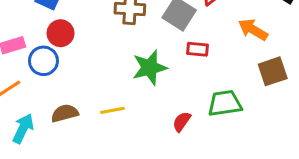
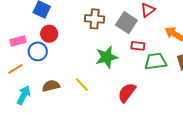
green trapezoid: (225, 103) -> (156, 61), moved
yellow line: (112, 110) -> (82, 85), turned 56
red semicircle: (182, 122) -> (127, 93), size x1.5

